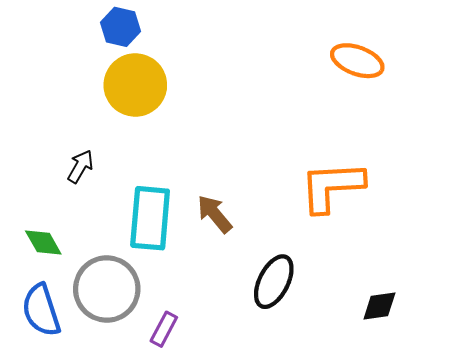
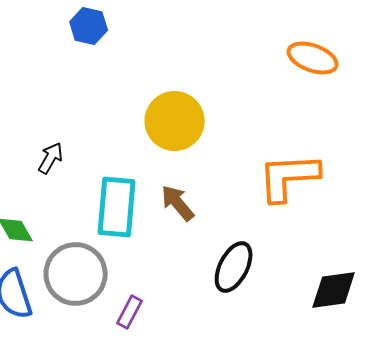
yellow circle: (135, 85) -> (175, 121), moved
black diamond: (379, 306) -> (334, 290), size x1.4

